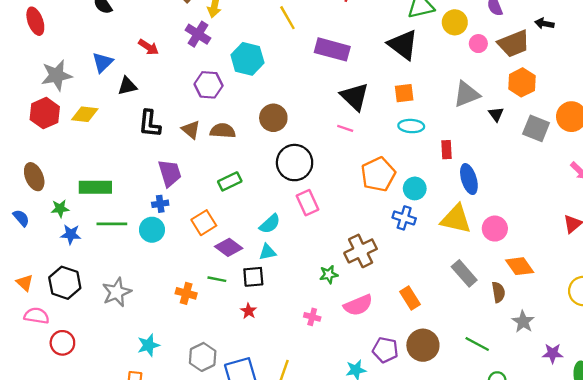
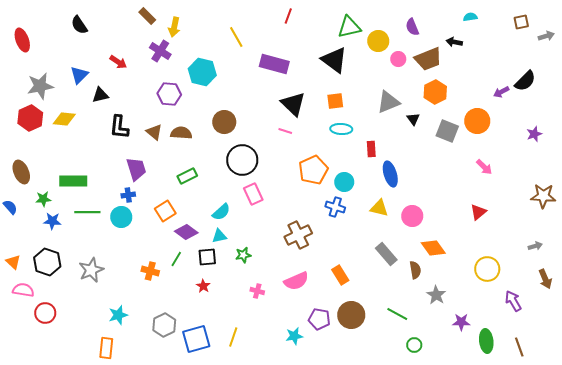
yellow triangle: (456, 219) -> (379, 208), size x0.7
green star: (329, 274) -> (243, 255), moved
green line: (217, 279) -> (176, 259), turned -70

